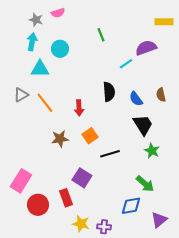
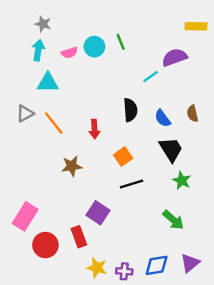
pink semicircle: (58, 13) -> (69, 53), moved
cyan circle: (60, 49) -> (94, 47), moved
orange square: (90, 136) -> (123, 157), moved
blue diamond: (131, 206) -> (157, 265), moved

